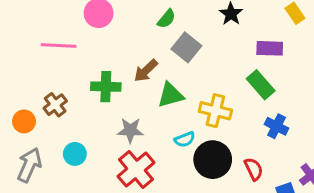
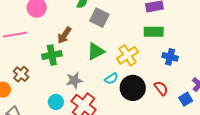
brown arrow: (146, 71) -> (64, 35), moved
green rectangle: (261, 85) -> (154, 32), turned -36
yellow cross: (215, 111) -> (127, 55), turned -35
cyan circle: (75, 154) -> (56, 102), moved

